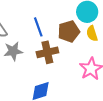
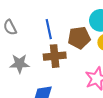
gray star: (13, 51) -> (20, 64), moved

